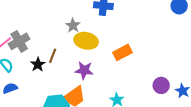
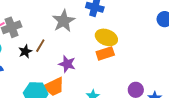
gray star: (73, 26) -> (64, 21), size x1.6
yellow ellipse: (86, 41) -> (106, 37), moved

